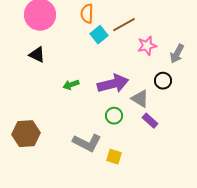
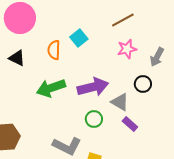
orange semicircle: (87, 14) -> (54, 50), moved
brown line: (124, 25) -> (123, 20), moved
green arrow: (71, 85) -> (51, 88), size x1.8

